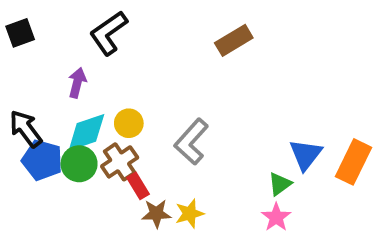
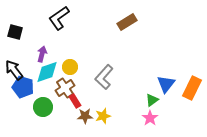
black square: (20, 33) -> (15, 32), moved, turned 35
purple arrow: (77, 83) -> (42, 54), moved
green circle: (79, 164) -> (43, 107), moved

